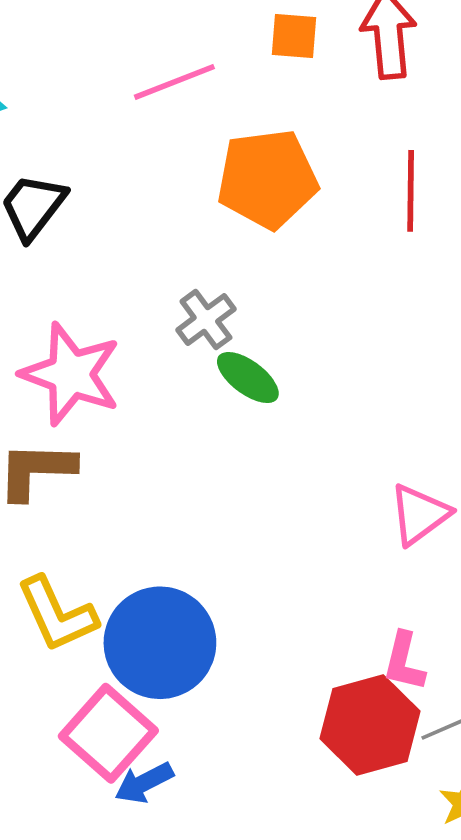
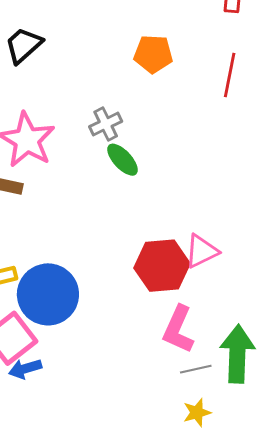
orange pentagon: (267, 179) -> (153, 54), size x0.7
pink L-shape: (404, 662) -> (178, 329), size x1.4
red hexagon: (370, 725) -> (162, 266), moved

